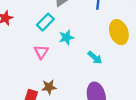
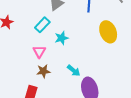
cyan arrow: (95, 58) -> (74, 71), moved
brown star: (49, 87) -> (43, 71), moved

